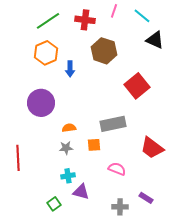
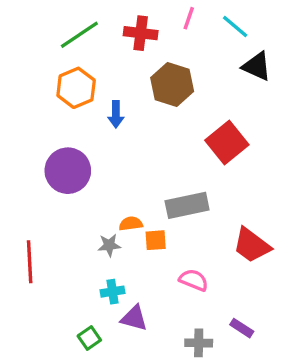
orange semicircle: (69, 128) -> (131, 224), moved

